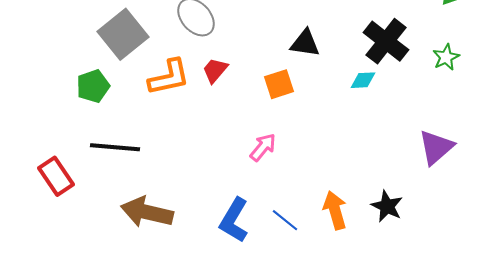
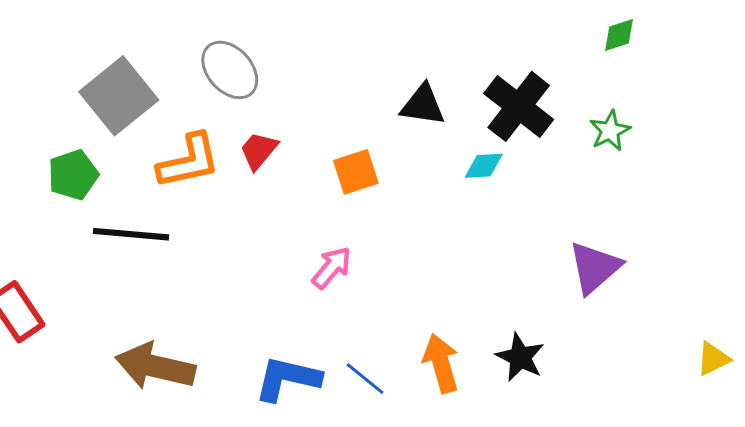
black triangle: (305, 43) -> (423, 105), moved
black line: (115, 147) -> (131, 234), moved
blue L-shape: (234, 220) -> (288, 379), turned 72

